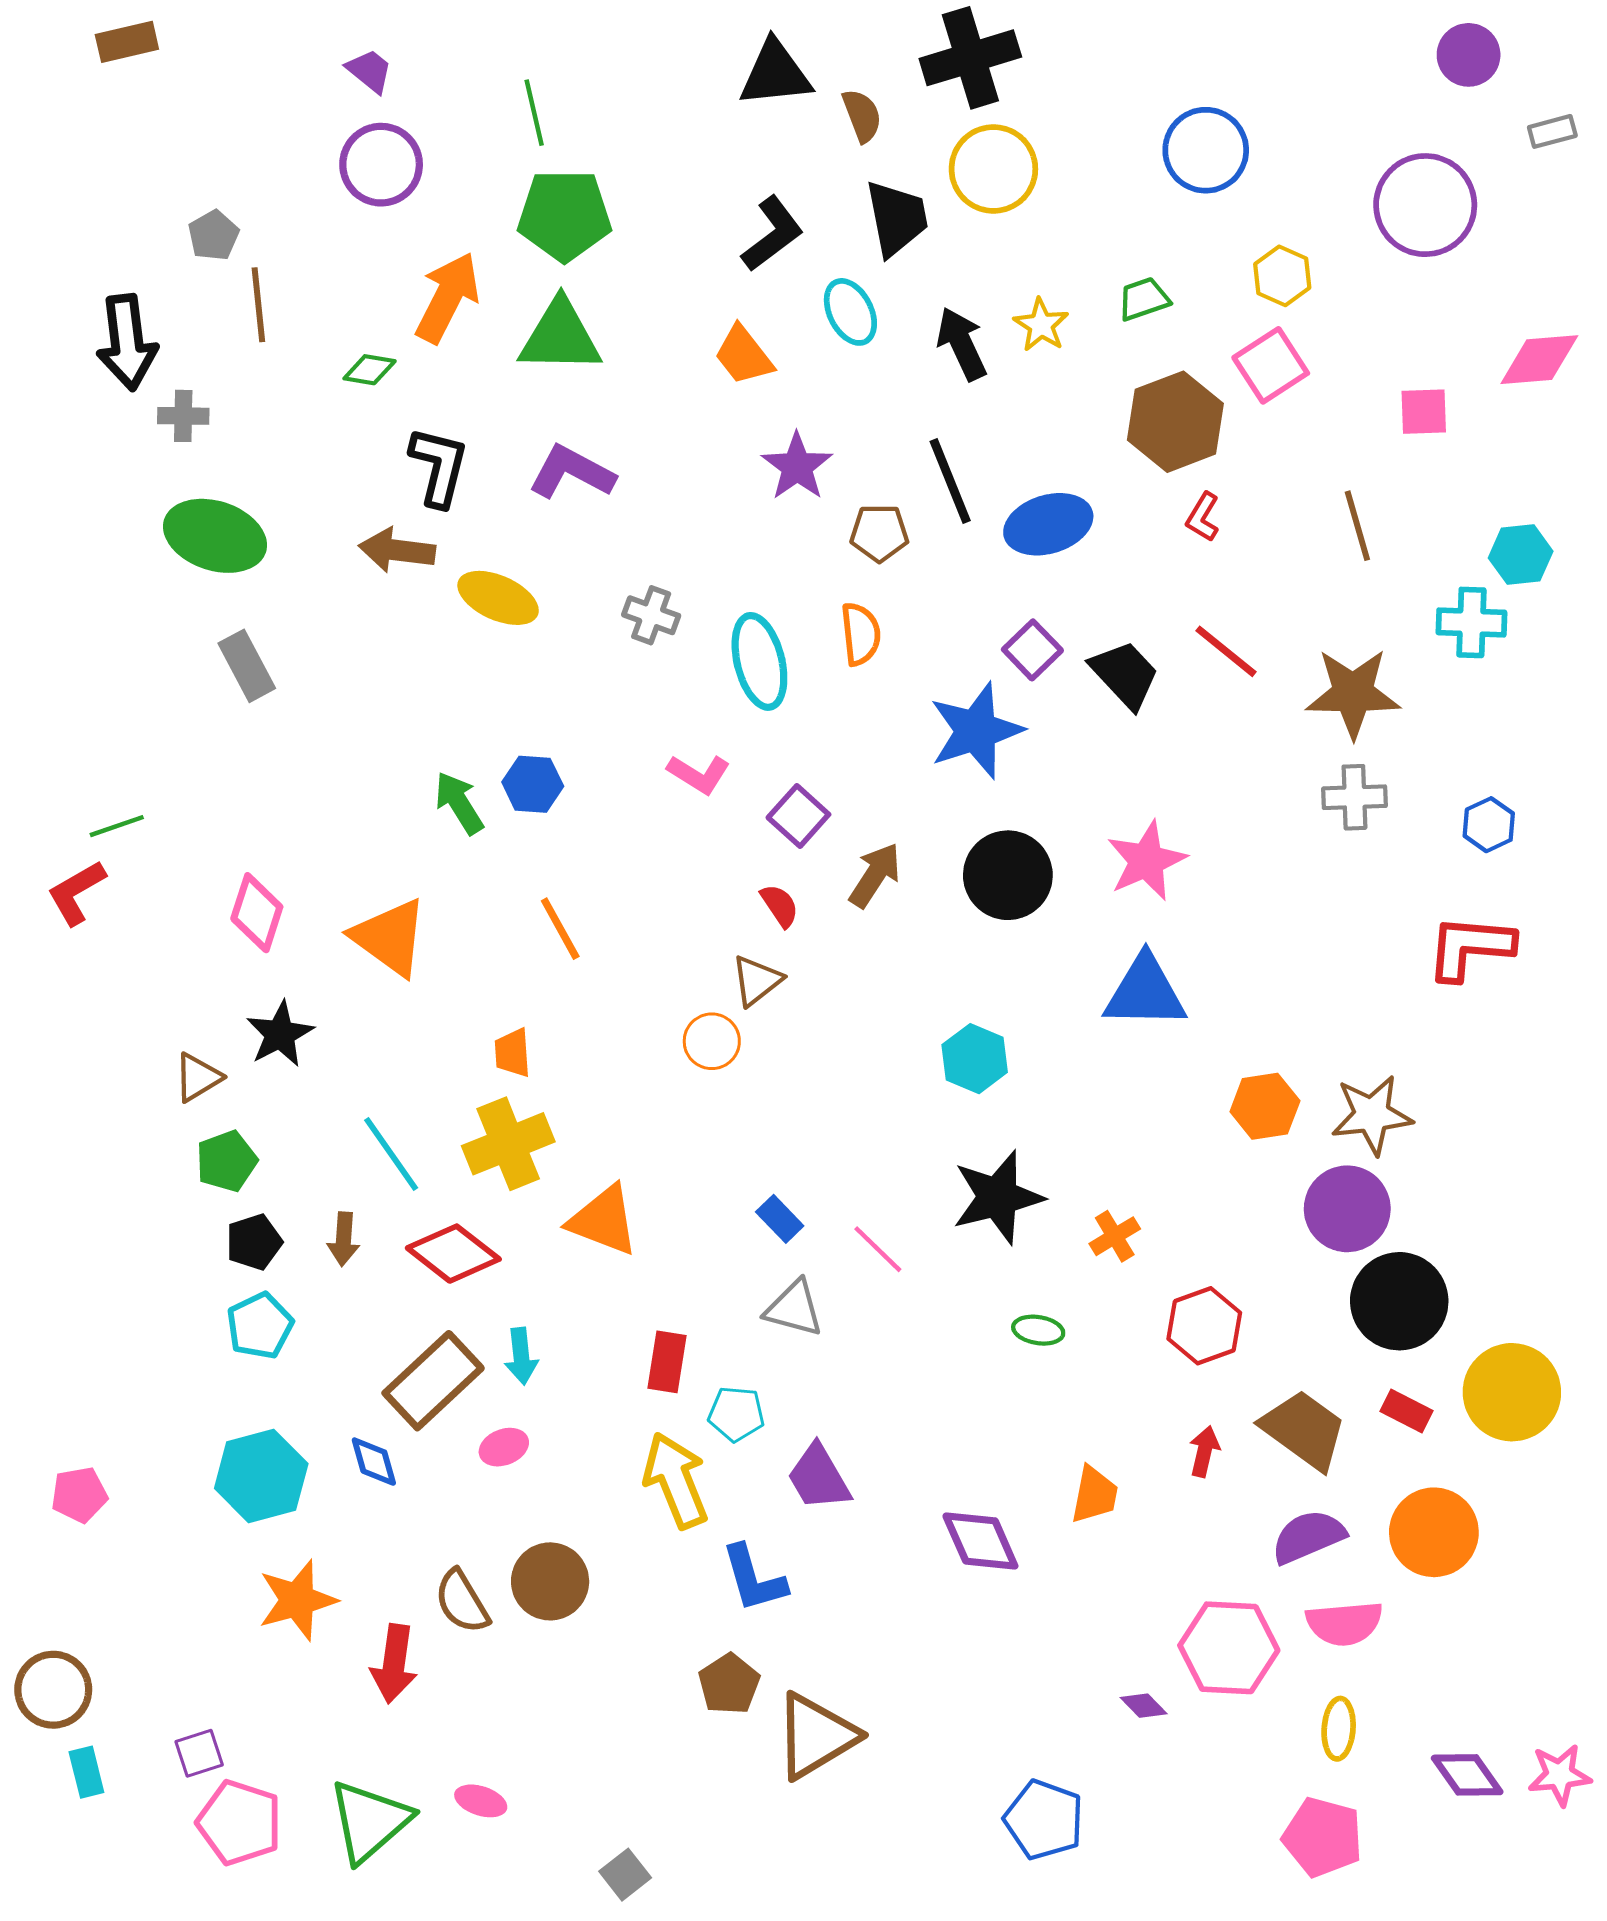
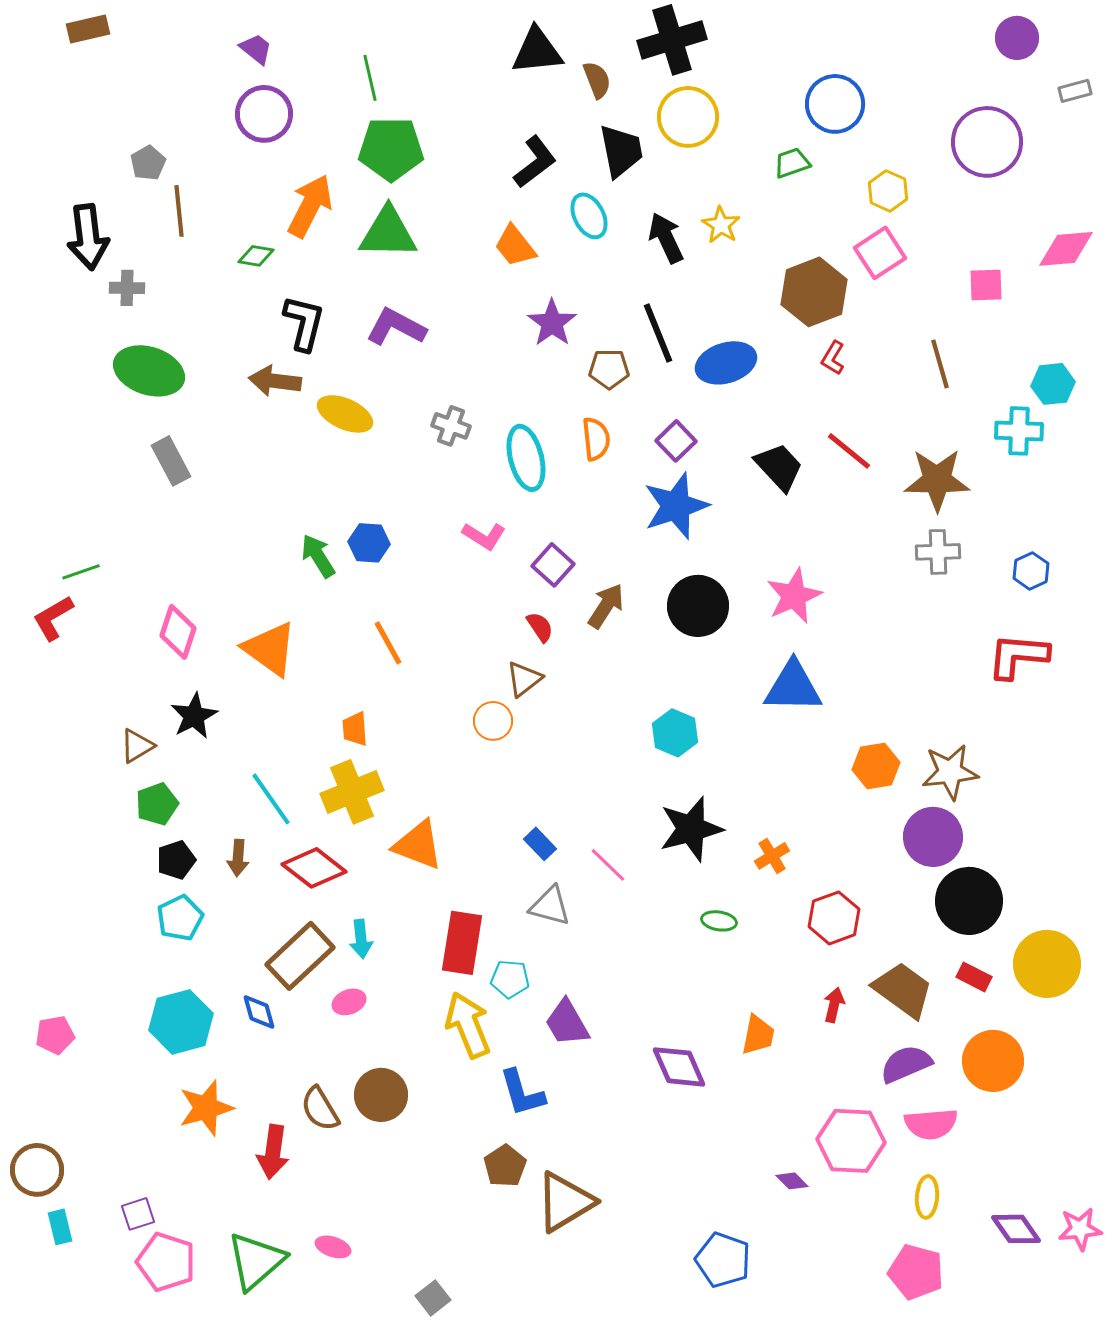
green trapezoid: (1144, 299) -> (792, 163), moved
purple square: (1032, 650) -> (676, 441), moved
red rectangle: (667, 1362) -> (462, 943), size x1.5

